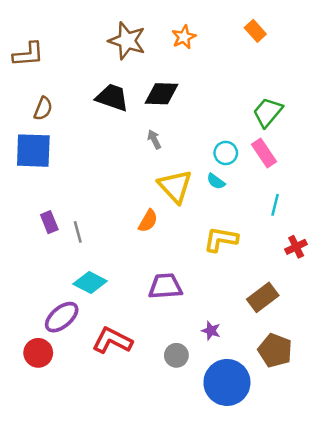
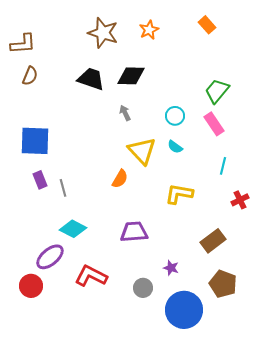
brown semicircle: (43, 109) -> (30, 76), moved
blue square: (33, 151) -> (35, 141), moved
cyan circle: (226, 153) -> (175, 116), moved

